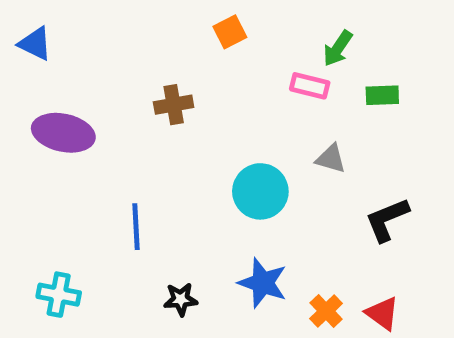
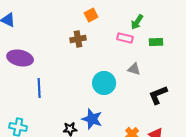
brown cross: (174, 105) -> (78, 39), moved
blue line: (136, 227) -> (39, 88), moved
blue star: (263, 283) -> (92, 119), moved

